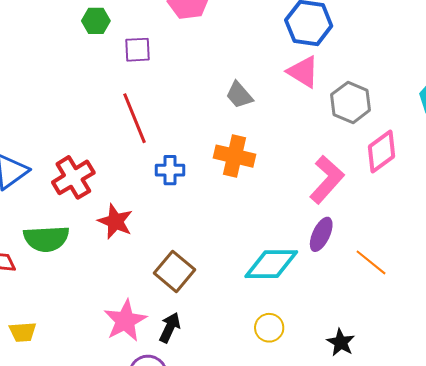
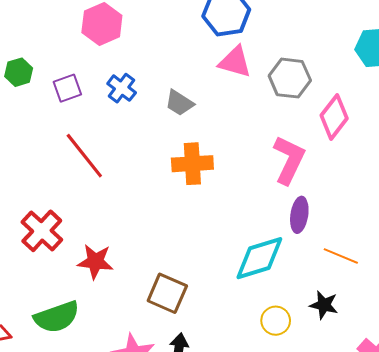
blue cross: (170, 170) -> (122, 88), moved, turned -36
green semicircle: (46, 239) -> (57, 317), moved
orange line: (371, 262) -> (341, 256), moved
black star: (341, 342) -> (324, 305), moved

